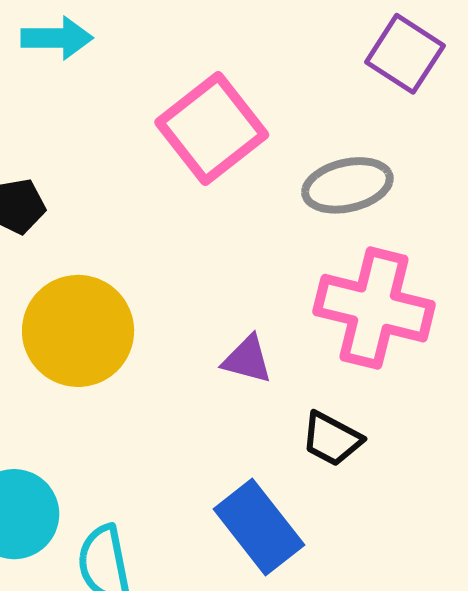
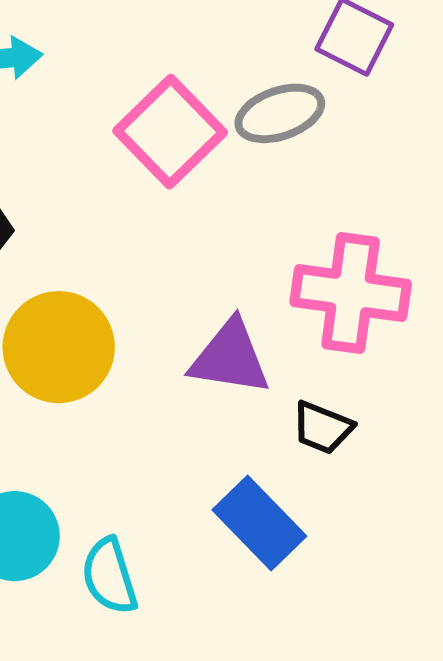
gray ellipse: (347, 185) -> (280, 113), moved
purple triangle: (247, 359) -> (230, 358), size x1.6

